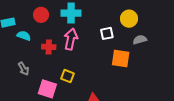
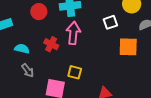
cyan semicircle: (24, 36) -> (22, 49), moved
red cross: (49, 47) -> (51, 44), turned 32

